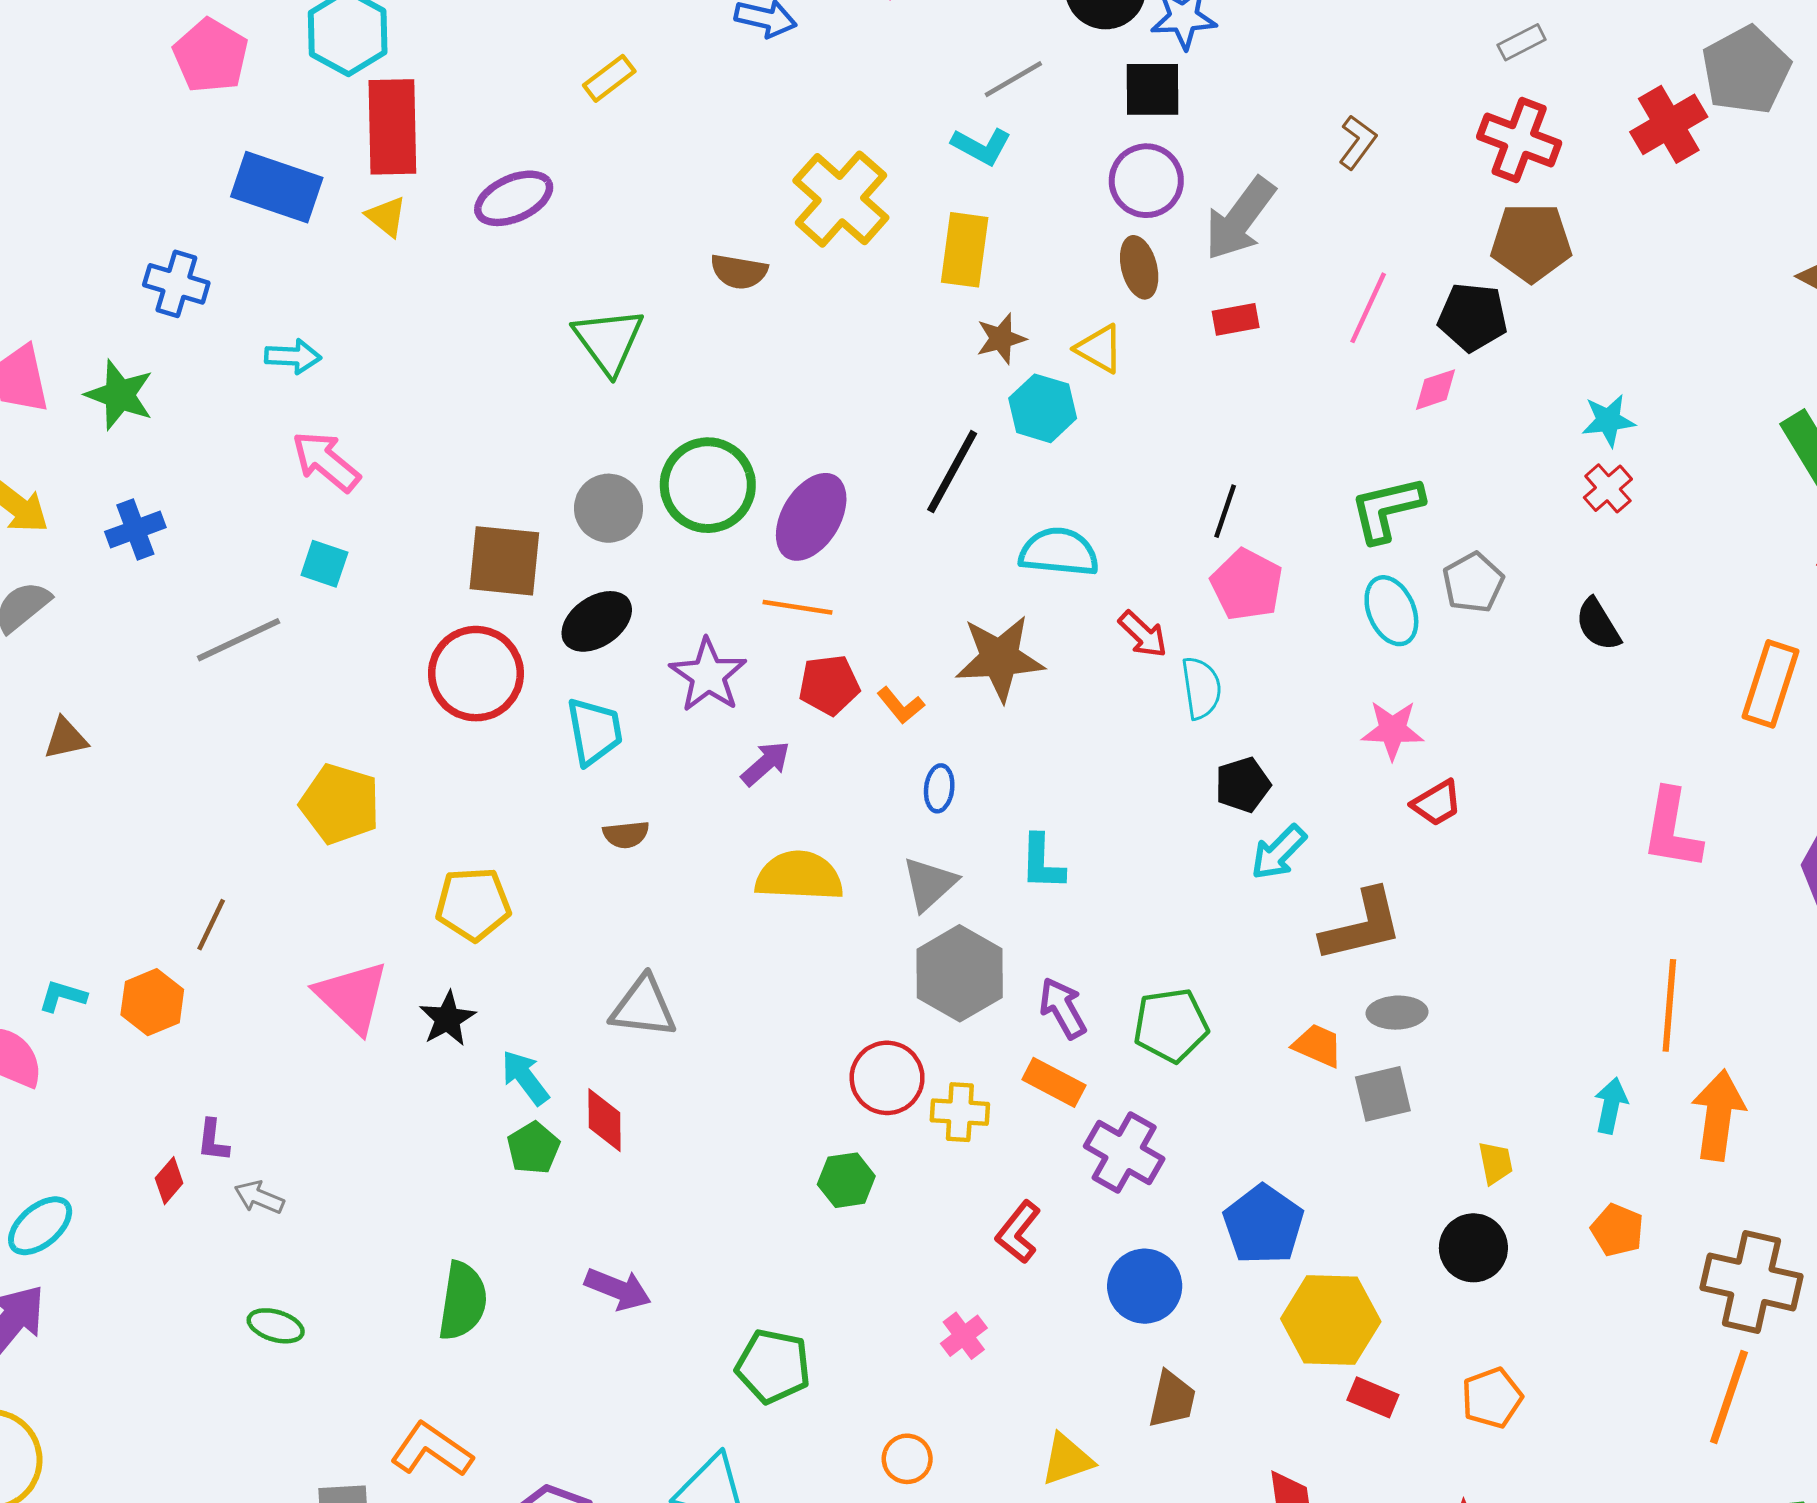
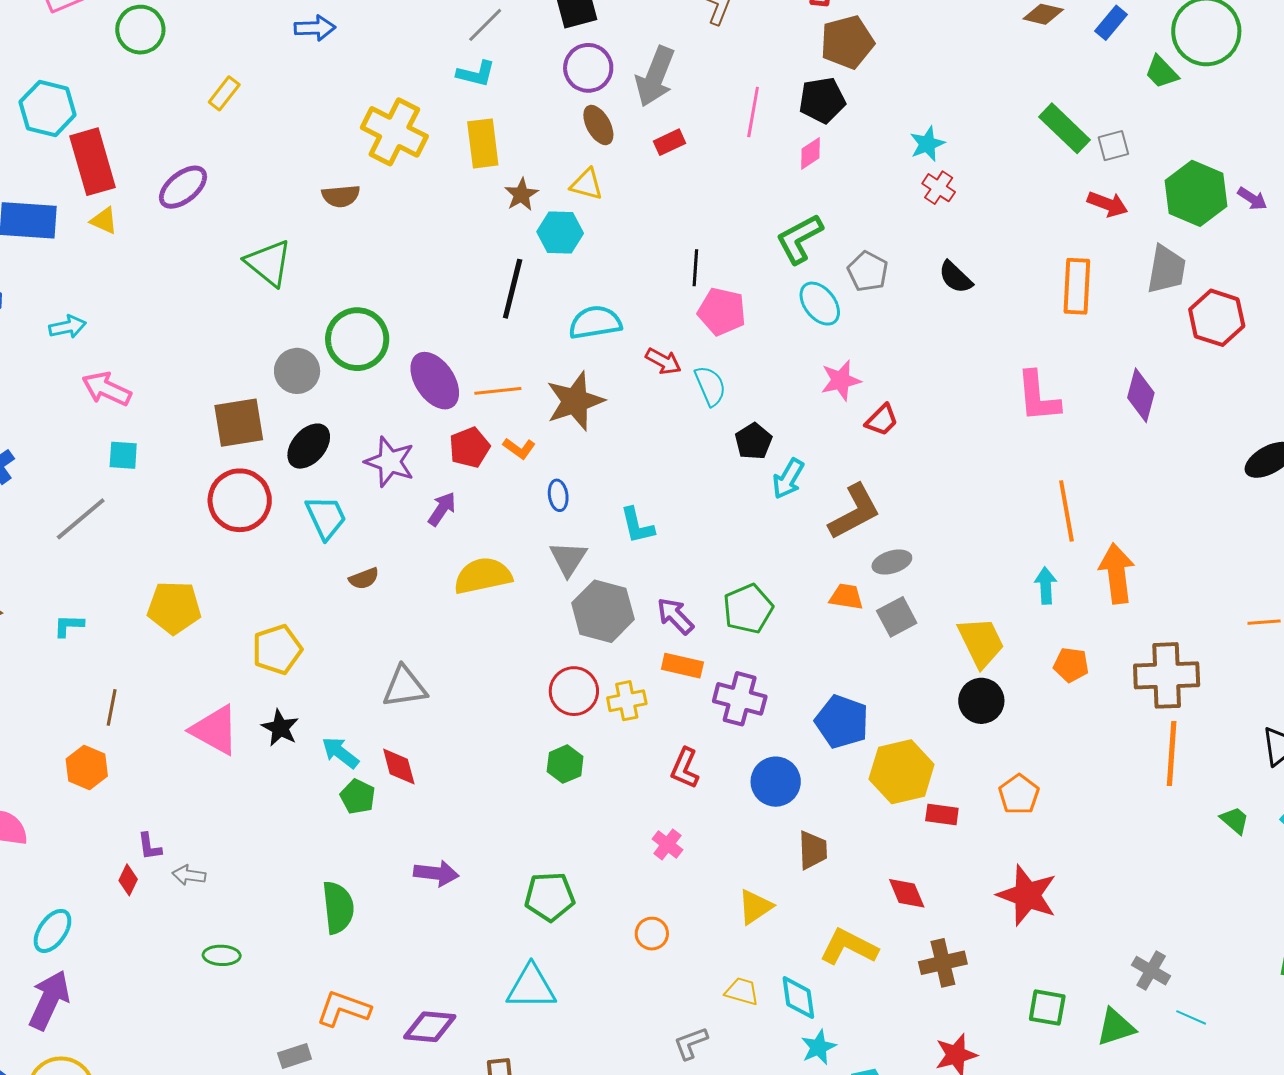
purple ellipse: (811, 517) -> (435, 381), moved, turned -50
orange line: (797, 607) -> (498, 391), moved
cyan L-shape: (62, 996) -> (69, 626), moved
yellow trapezoid: (1495, 1163) -> (981, 642), size x1.8

